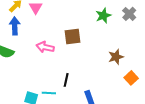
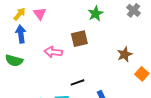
green star: (103, 16) -> (95, 14), moved
black line: (66, 80) -> (78, 82), turned 64

